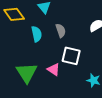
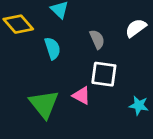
gray semicircle: (61, 31) -> (97, 39), moved

